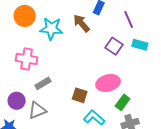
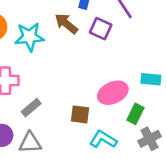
cyan rectangle: (140, 45) -> (151, 79), moved
purple square: (114, 46) -> (101, 29), moved
gray triangle: (37, 110) -> (30, 143), turned 30

